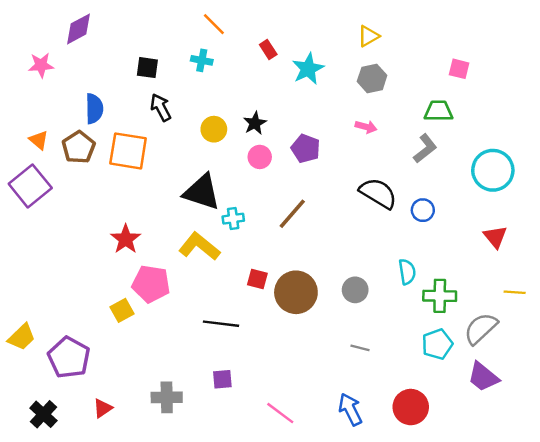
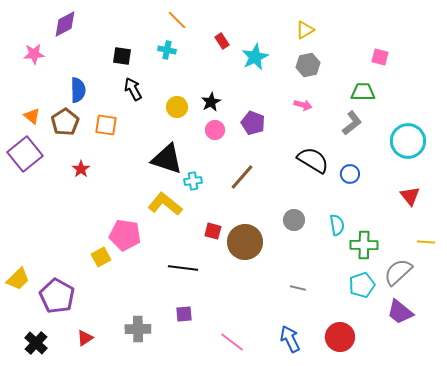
orange square: (128, 151) -> (106, 125), size x0.7
red star: (126, 239) -> (81, 169), moved, size x0.7
gray circle: (355, 290) -> (294, 220), moved

